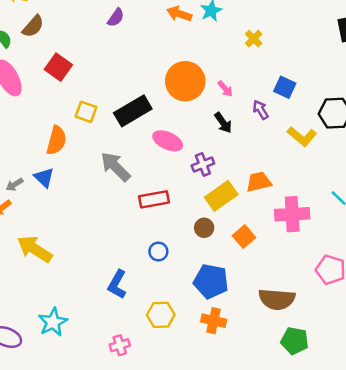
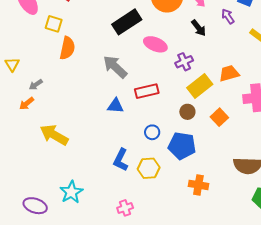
yellow square: (86, 112) -> (54, 24), moved
blue triangle: (44, 178) -> (116, 106), moved, turned -36
blue pentagon: (211, 281) -> (182, 146), moved
yellow hexagon: (161, 315) -> (149, 168), moved

